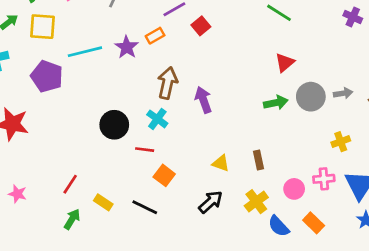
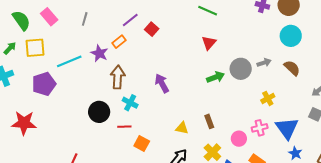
red triangle: (285, 63) -> (209, 43), moved
purple pentagon: (47, 76) -> (44, 84), turned -30
brown arrow: (167, 83) -> (118, 77), moved

